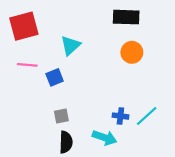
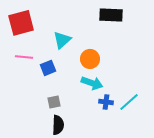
orange circle: (132, 52) -> (90, 59), moved
cyan arrow: (105, 138) -> (92, 83), moved

